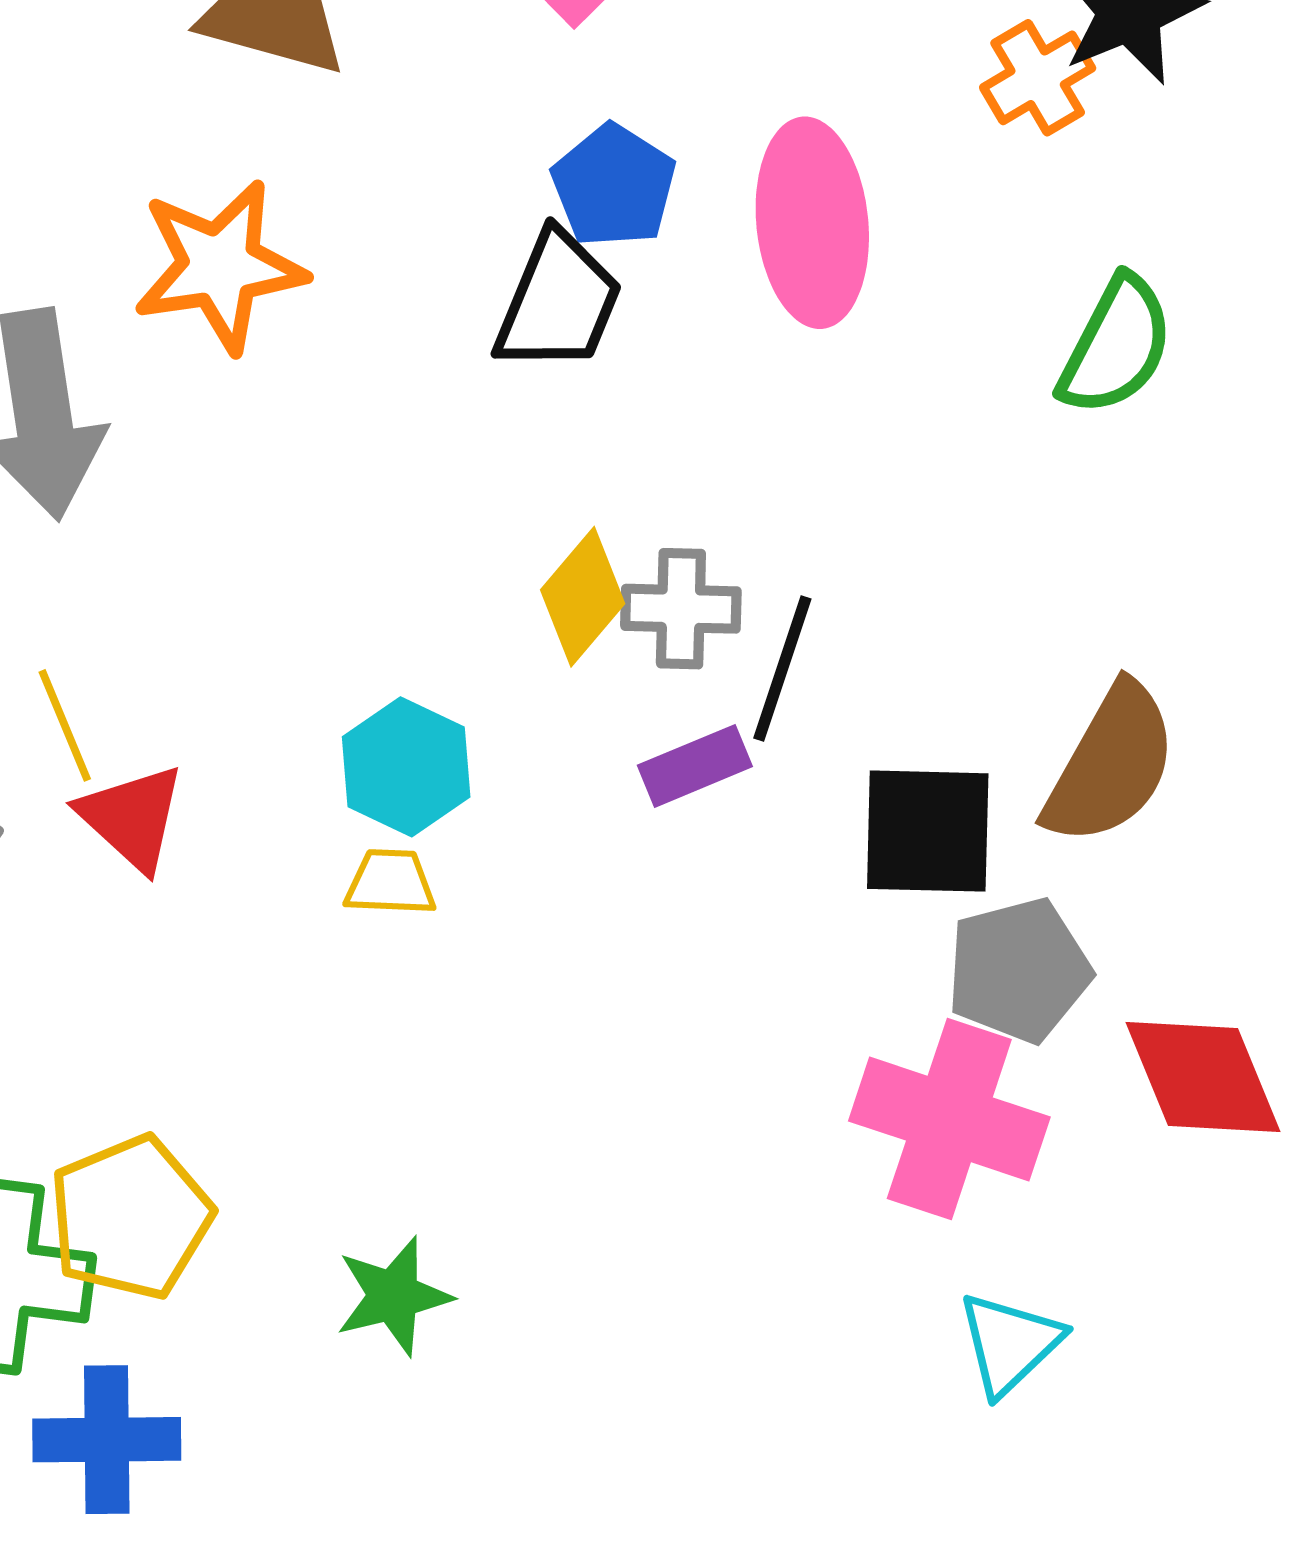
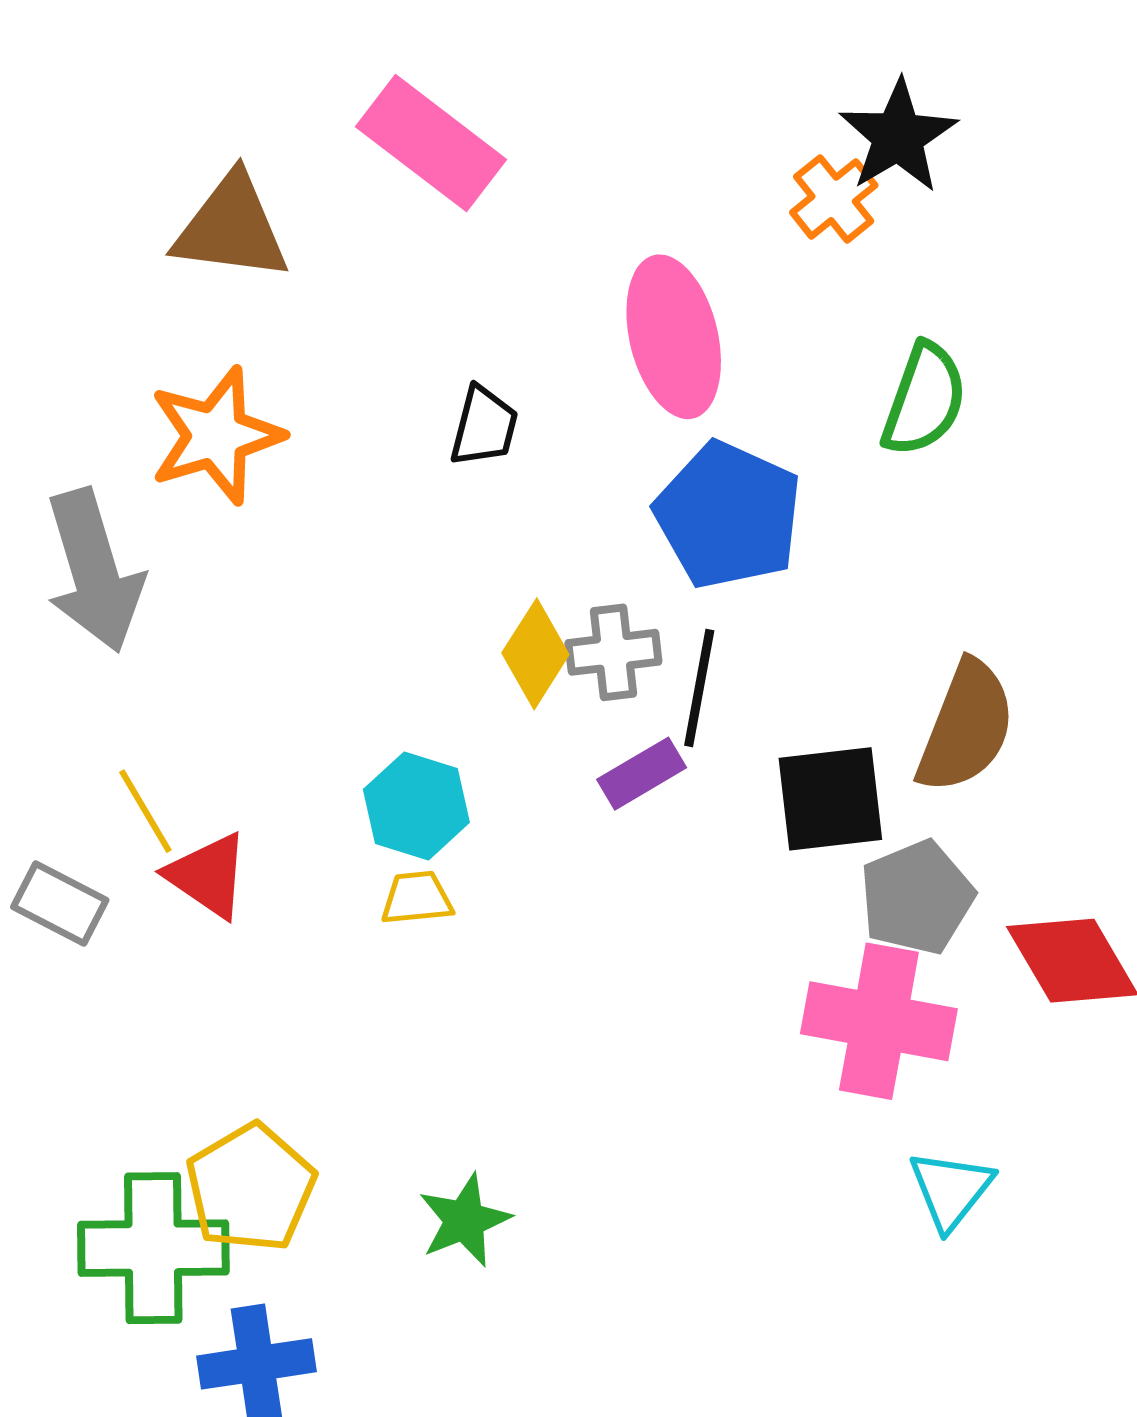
blue pentagon: (614, 186) -> (728, 515), moved, size x1.5
black trapezoid: (558, 302) -> (484, 426), size x0.7

